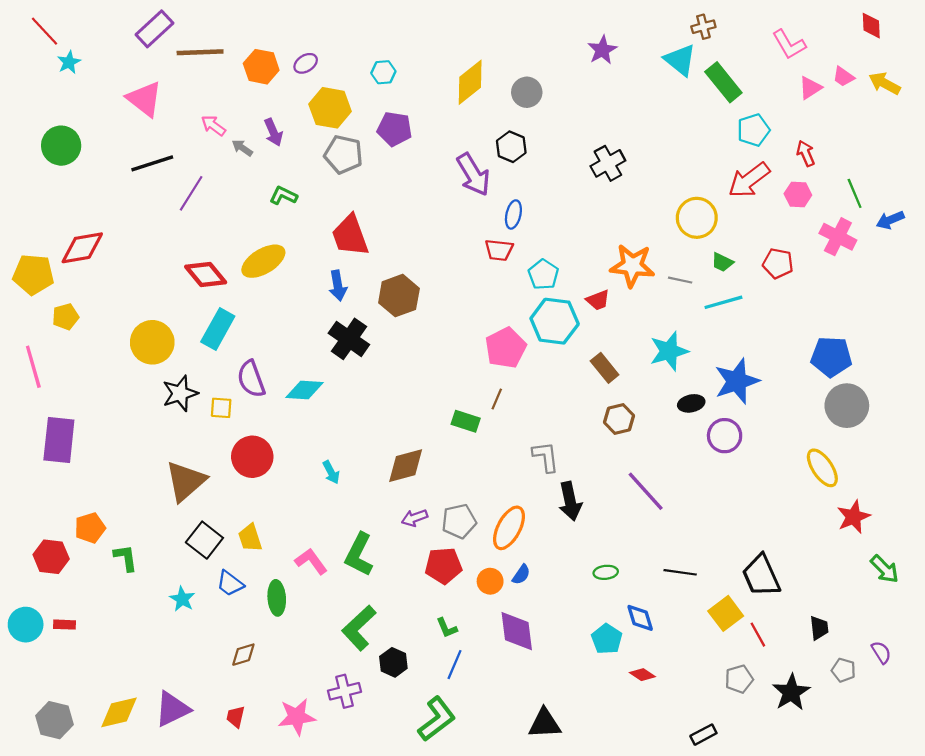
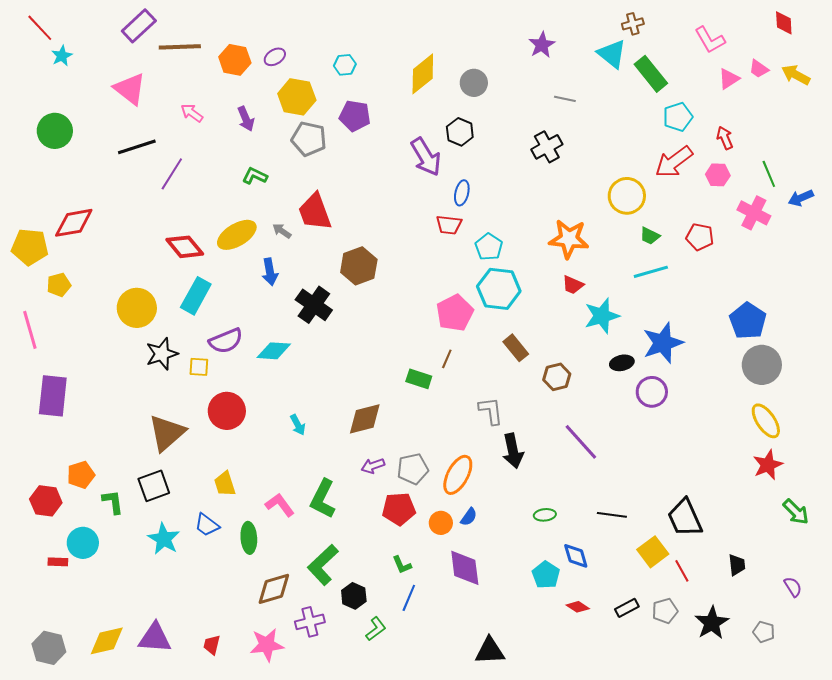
gray arrow: (242, 148) -> (282, 231), moved
gray line: (680, 280) -> (565, 99), moved
blue arrow: (338, 286) -> (270, 272), moved
red trapezoid: (598, 300) -> (573, 285), moved, turned 45
blue pentagon: (831, 357) -> (748, 321), turned 30
brown rectangle: (605, 368) -> (516, 348), moved
purple semicircle: (251, 379) -> (226, 341), turned -92
yellow ellipse: (822, 468) -> (766, 421), moved
black square: (204, 540) -> (154, 486), moved, turned 32
cyan star: (182, 599) -> (164, 539), size x1.4
cyan circle: (26, 625) -> (83, 543), moved
brown diamond: (243, 655) -> (274, 589), moved, size x1.5
gray pentagon: (843, 670) -> (764, 632), moved
purple triangle: (172, 709) -> (155, 638), turned 30
green L-shape: (437, 719) -> (376, 629), moved, size x0.6
black rectangle: (703, 735) -> (627, 608), moved

